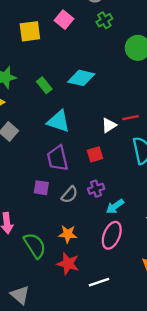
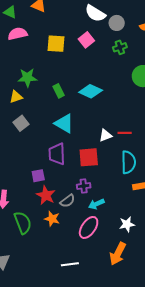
red square: (95, 154) -> (89, 157), size x1.5
purple square: (41, 188) -> (38, 176), turned -32
gray semicircle: (70, 195) -> (67, 201), moved
red star: (68, 264) -> (46, 195), moved

